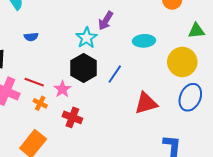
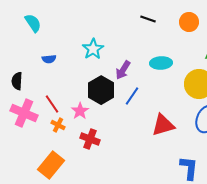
purple arrow: (106, 21) -> (123, 70), moved
cyan star: (87, 38) -> (93, 49), moved
red line: (34, 82) -> (52, 104), turned 36

